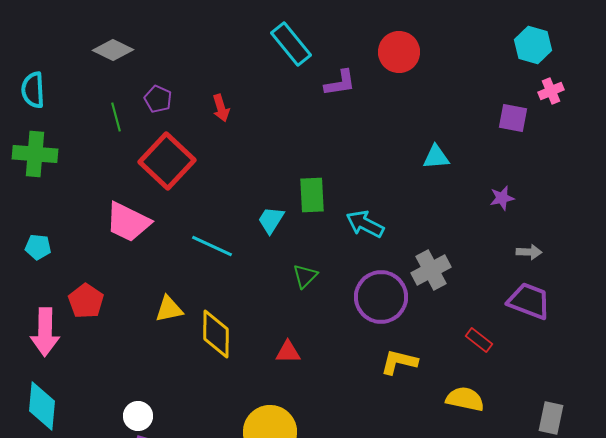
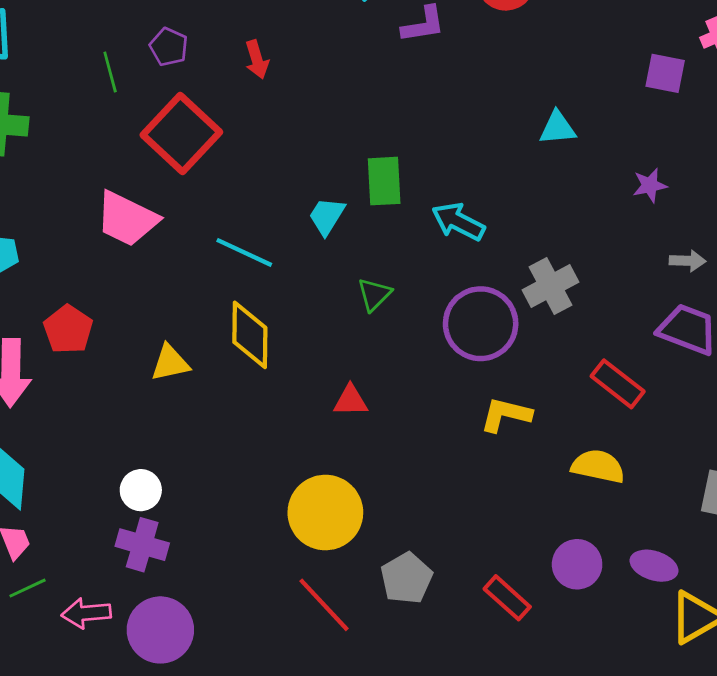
yellow triangle: (169, 309) -> (170, 363), moved
yellow diamond: (216, 334) -> (250, 335), moved
red rectangle: (479, 340) -> (618, 384), size x1.4

